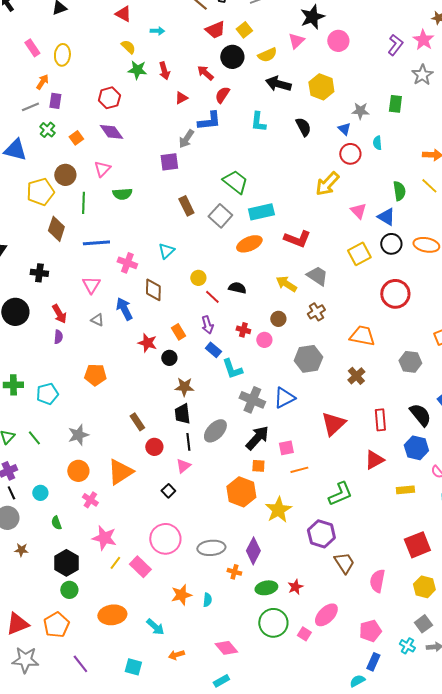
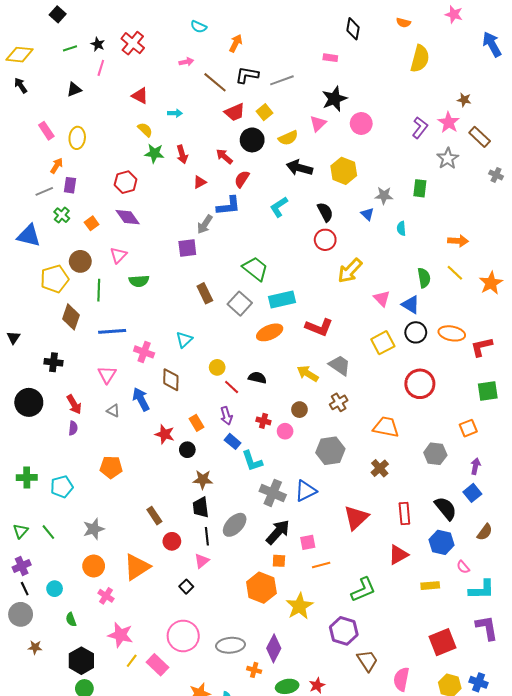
cyan L-shape: (258, 122) -> (279, 207), turned 50
red circle: (350, 154) -> (325, 240), moved

